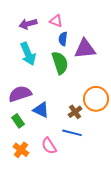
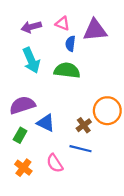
purple triangle: (85, 49) -> (95, 30), moved
green semicircle: (60, 63) -> (67, 70), turned -65
green rectangle: (18, 121) -> (20, 135), turned 64

